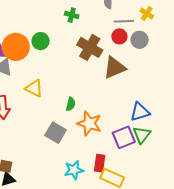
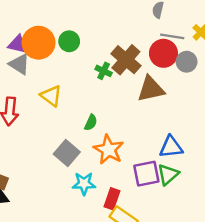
green cross: (72, 15) -> (104, 71), moved
red circle: (119, 36) -> (163, 53), size x1.5
cyan star: (74, 170) -> (84, 184), moved

